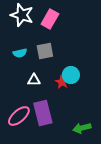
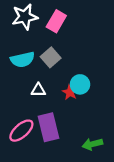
white star: (22, 15) -> (25, 17), turned -30
gray square: (45, 51) -> (51, 57), turned -30
cyan semicircle: (20, 53) -> (23, 60), size x1.5

